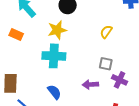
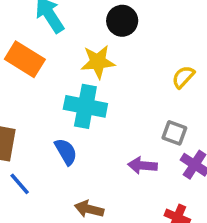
orange rectangle: (16, 34) -> (25, 59), size x1.5
blue semicircle: (54, 92) -> (66, 152), moved

